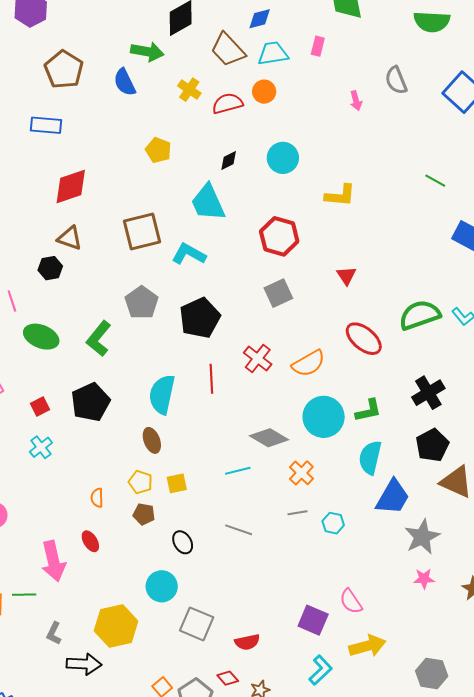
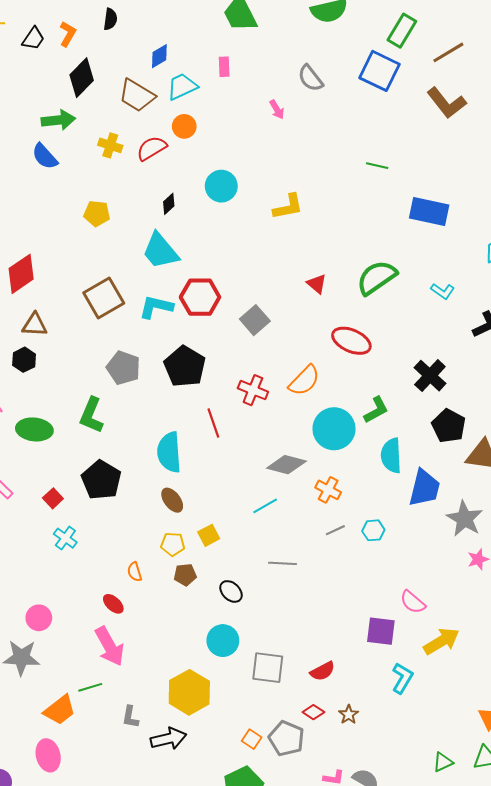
red hexagon: (279, 236) -> (200, 297), moved
green semicircle: (420, 315) -> (377, 278), moved
red ellipse: (90, 541) -> (113, 604), moved

